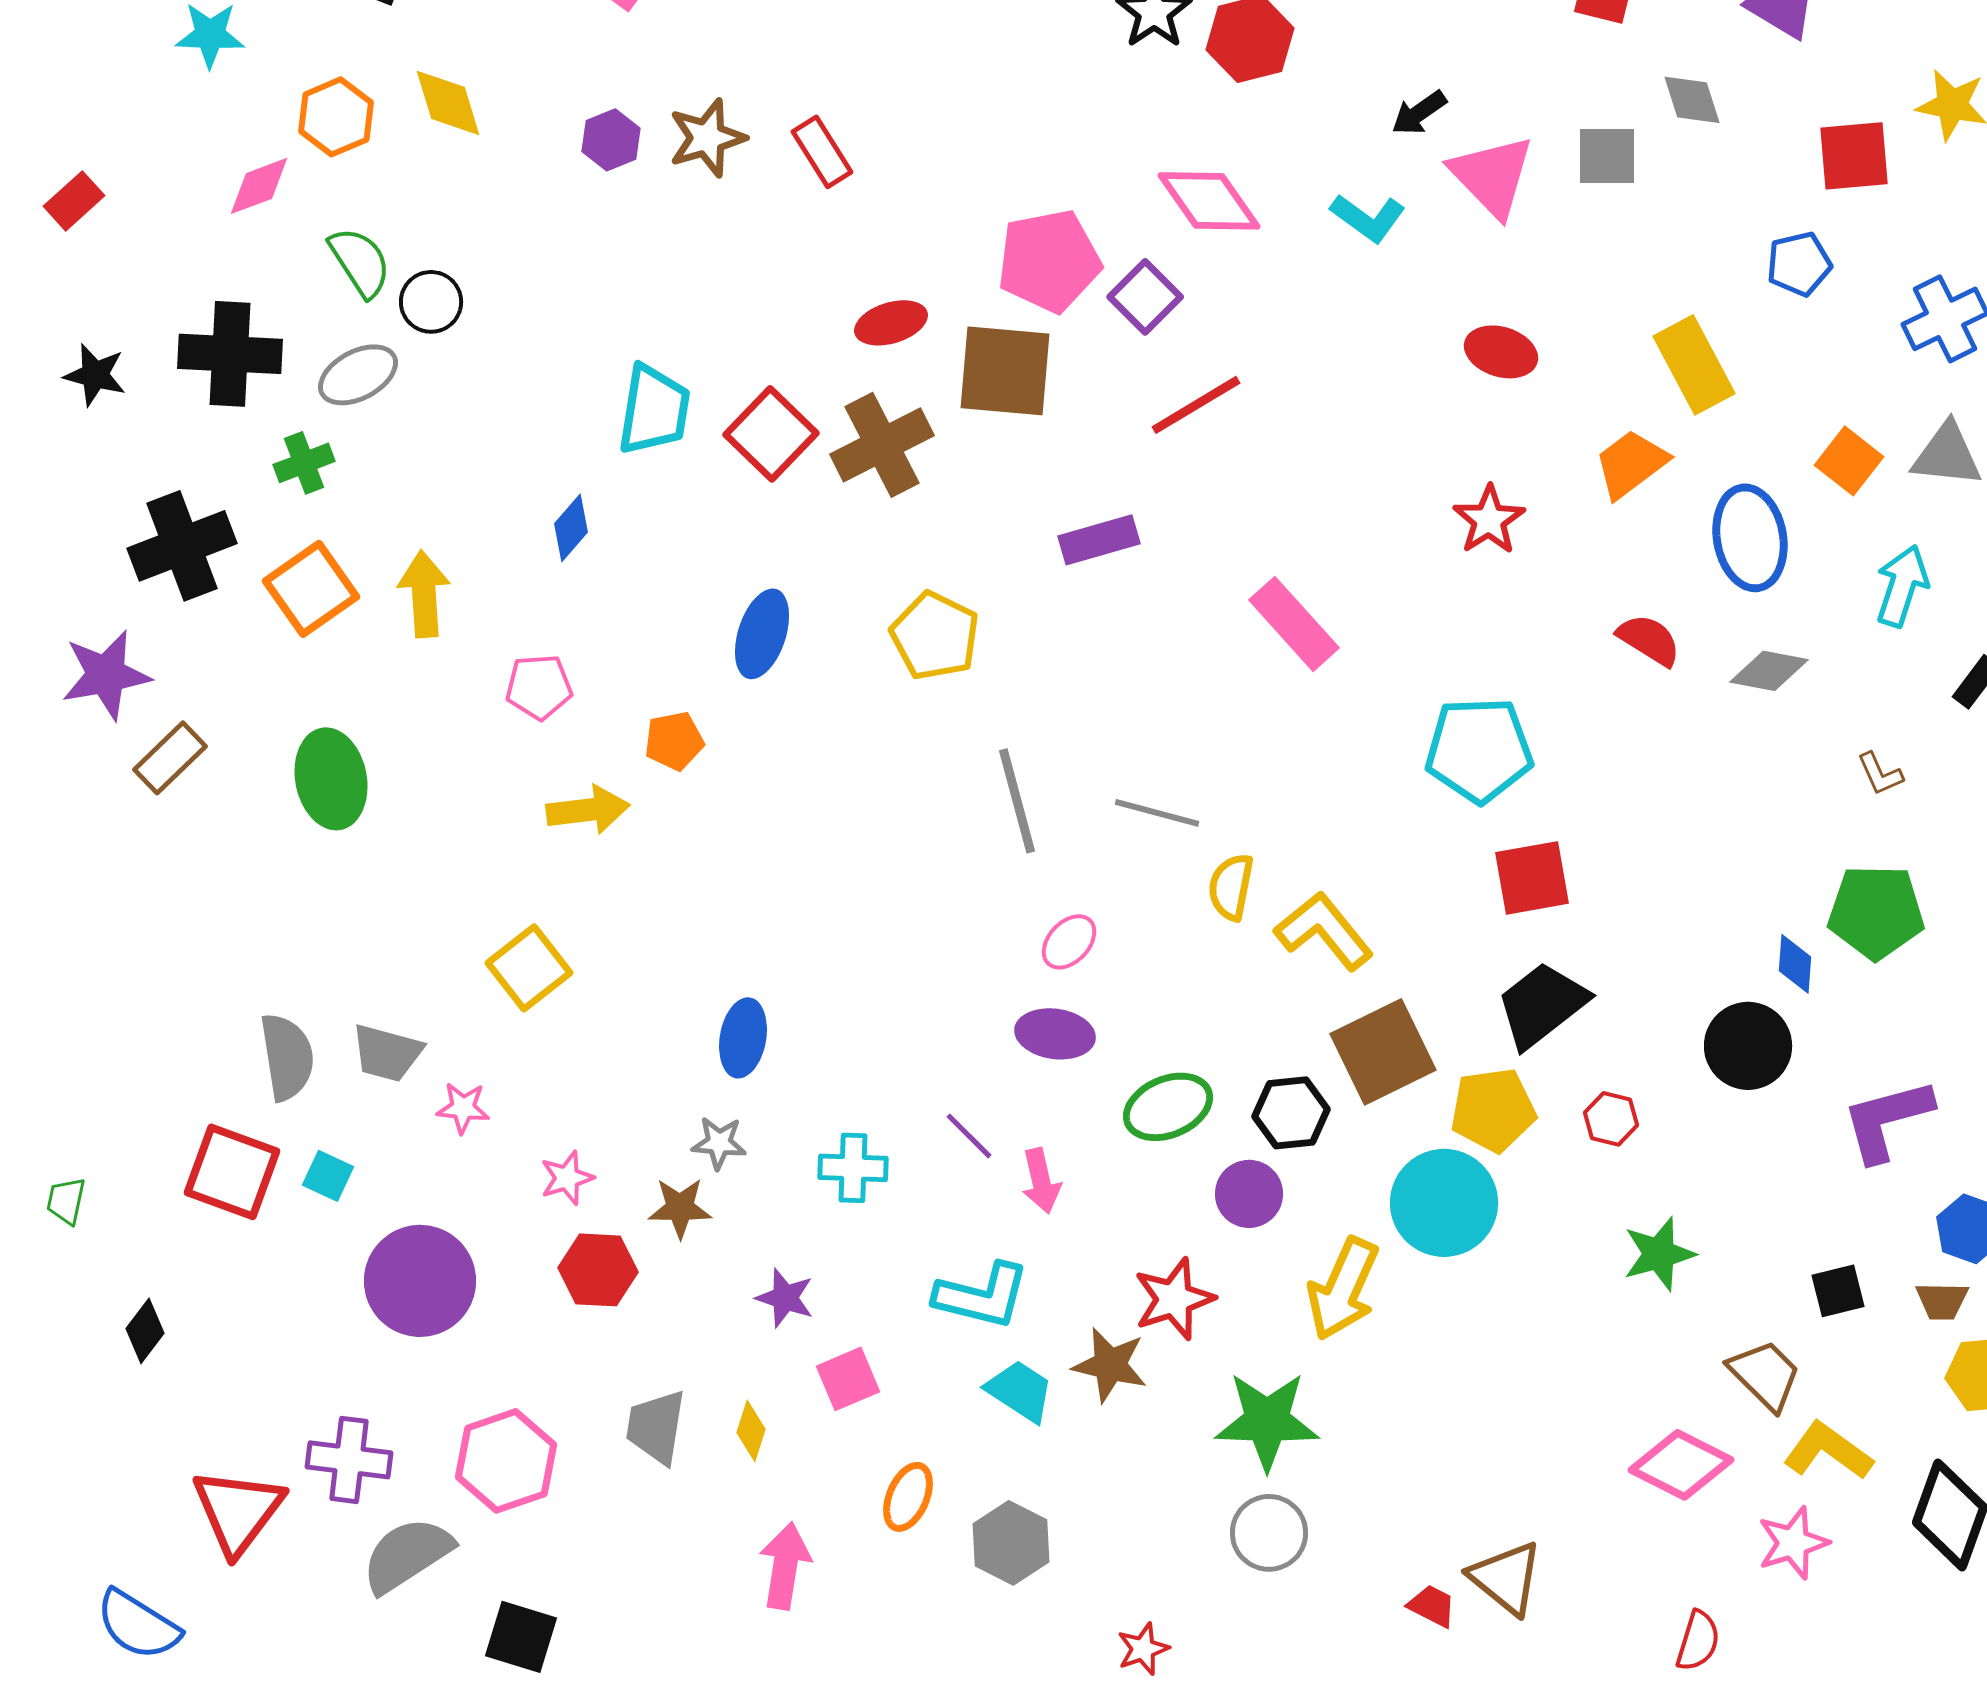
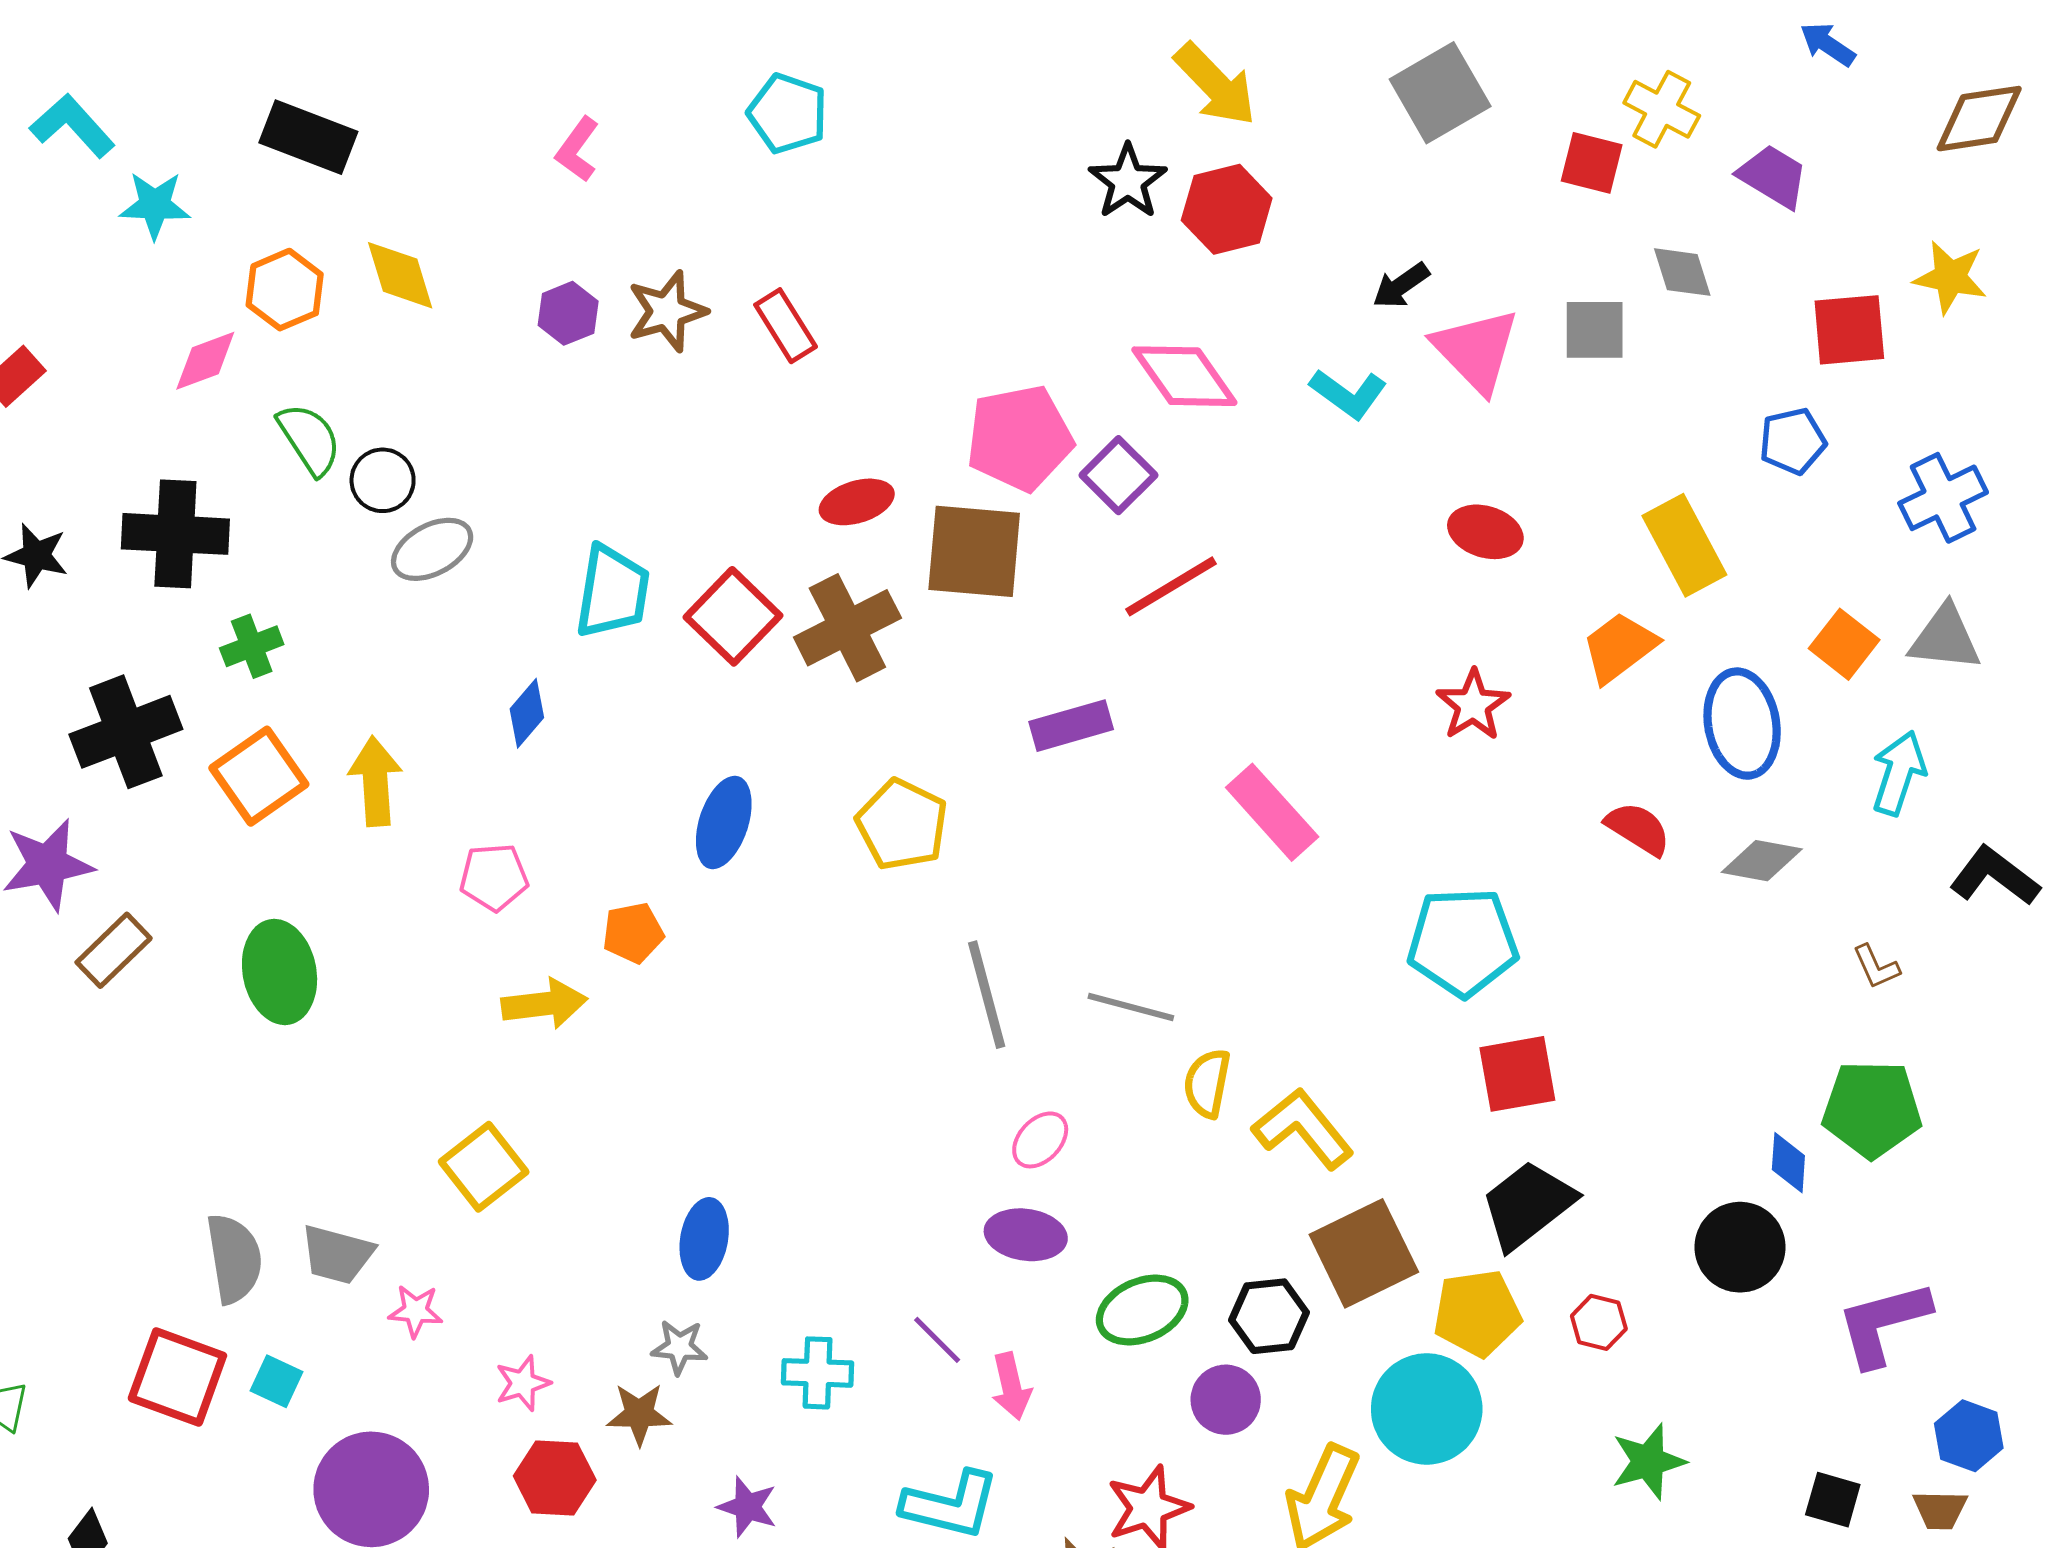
gray ellipse: (358, 375) -> (432, 549), moved
black square: (1838, 1291) -> (1833, 1500), turned 30

